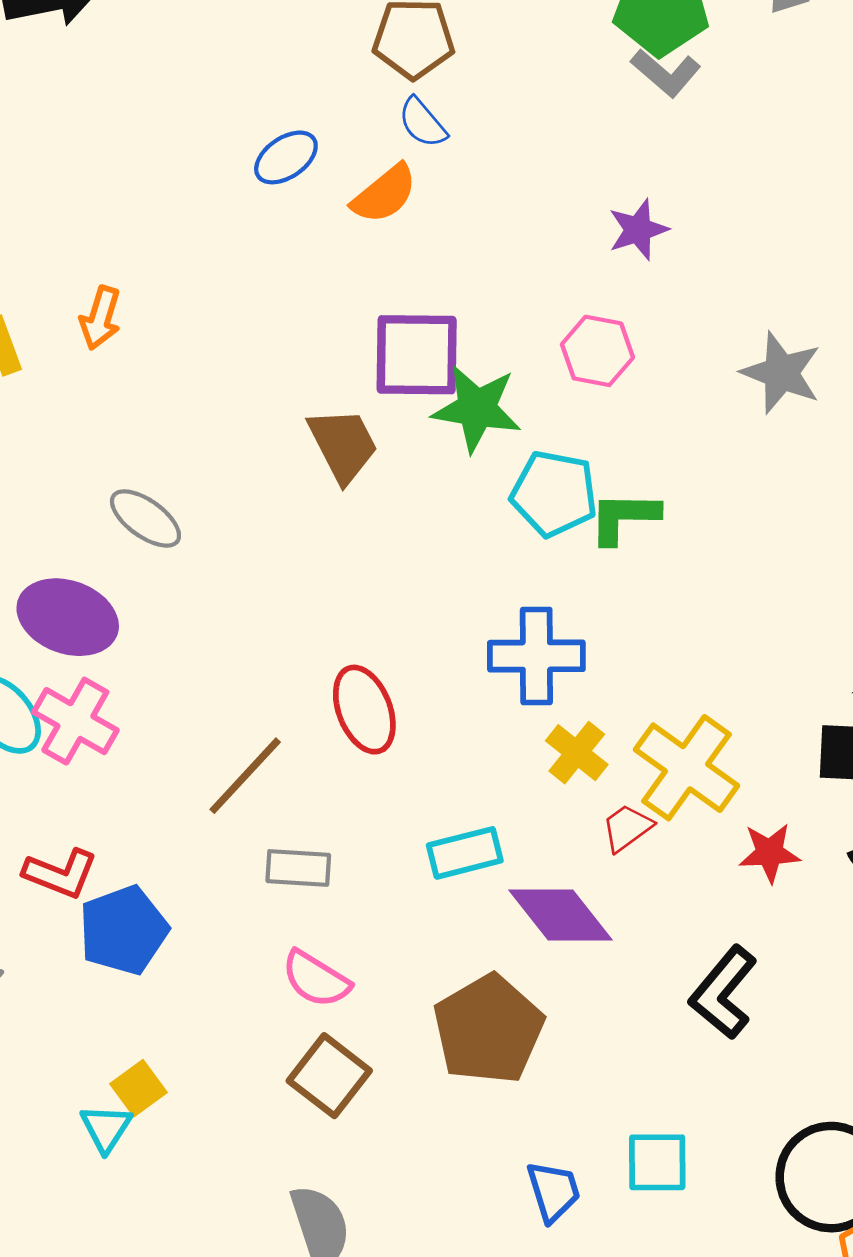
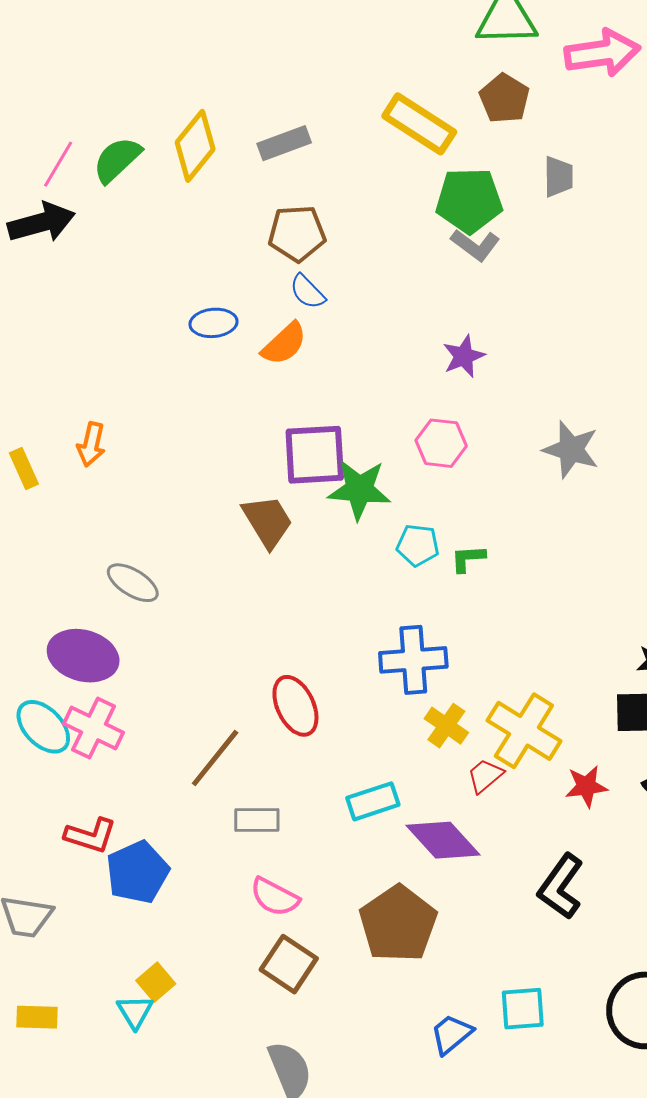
blue ellipse: (286, 157) -> (213, 323), turned 33
cyan pentagon: (554, 494) -> (418, 545), size x0.7
green L-shape: (624, 517) -> (468, 558), size x0.7
blue trapezoid: (553, 1191) -> (451, 1034), turned -108

